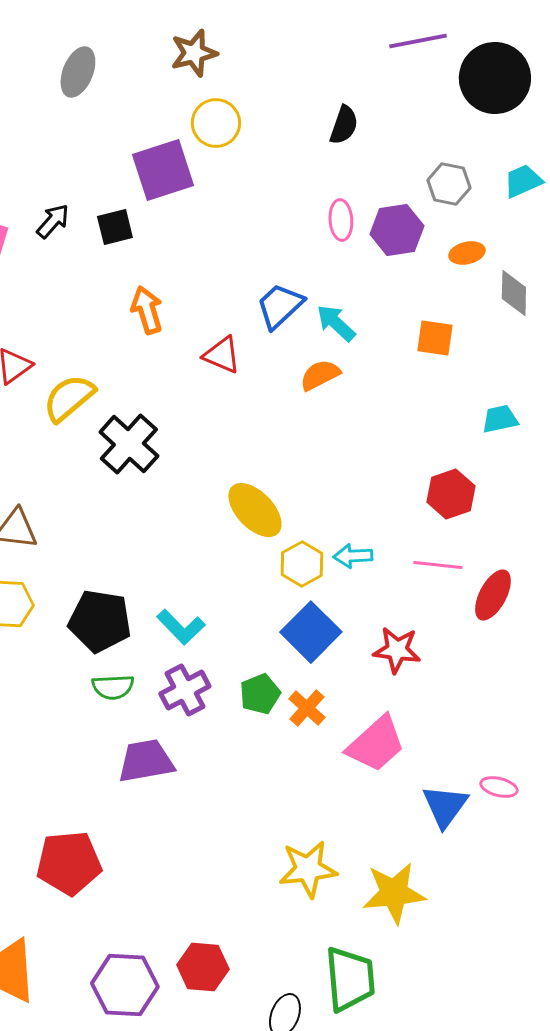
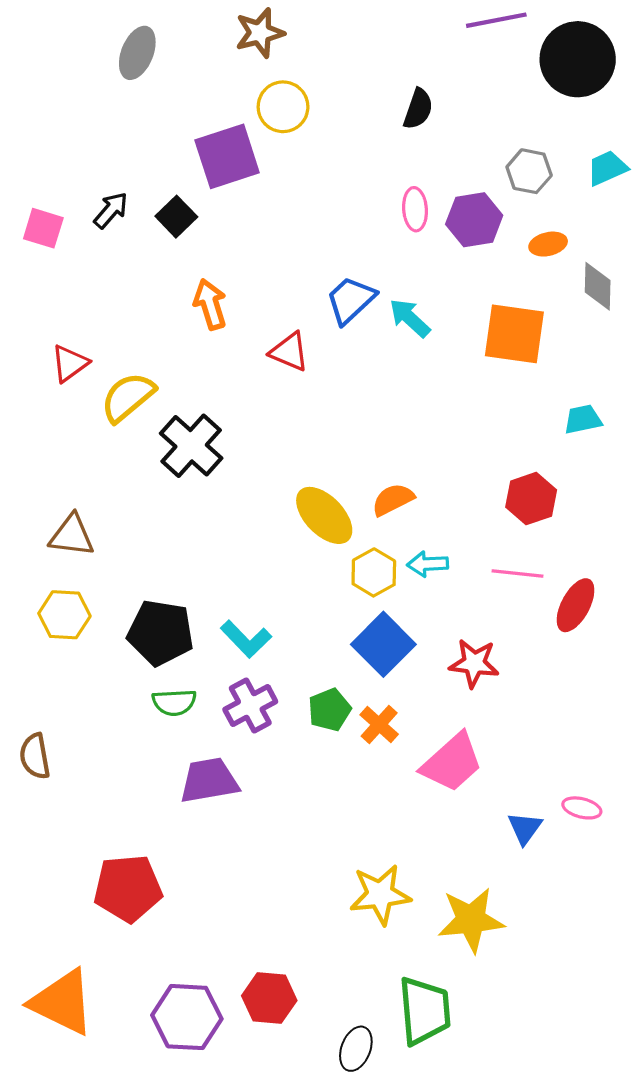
black square: (115, 227) -> (176, 217), turned -30
orange square: (435, 338) -> (514, 334), size x1.6
orange semicircle: (320, 375) -> (393, 500), moved
blue triangle: (445, 806) -> (525, 828), size x0.7

